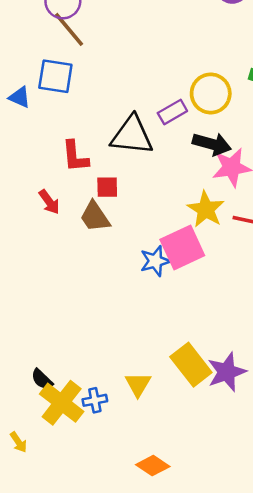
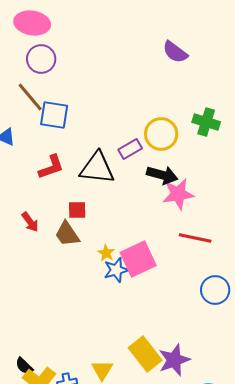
brown line: (69, 29) -> (30, 97), moved
blue square: (55, 76) -> (54, 115), moved
red L-shape: (75, 156) -> (51, 167), moved, turned -104
yellow star: (206, 209) -> (106, 253), moved, size x0.6

